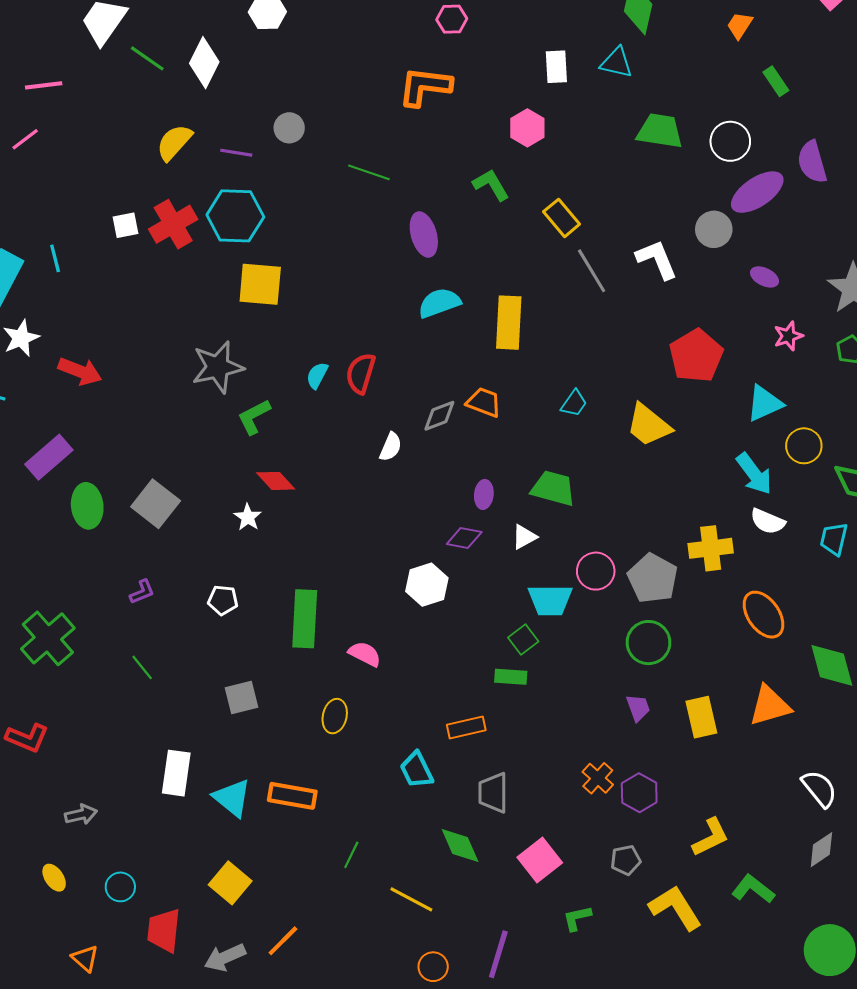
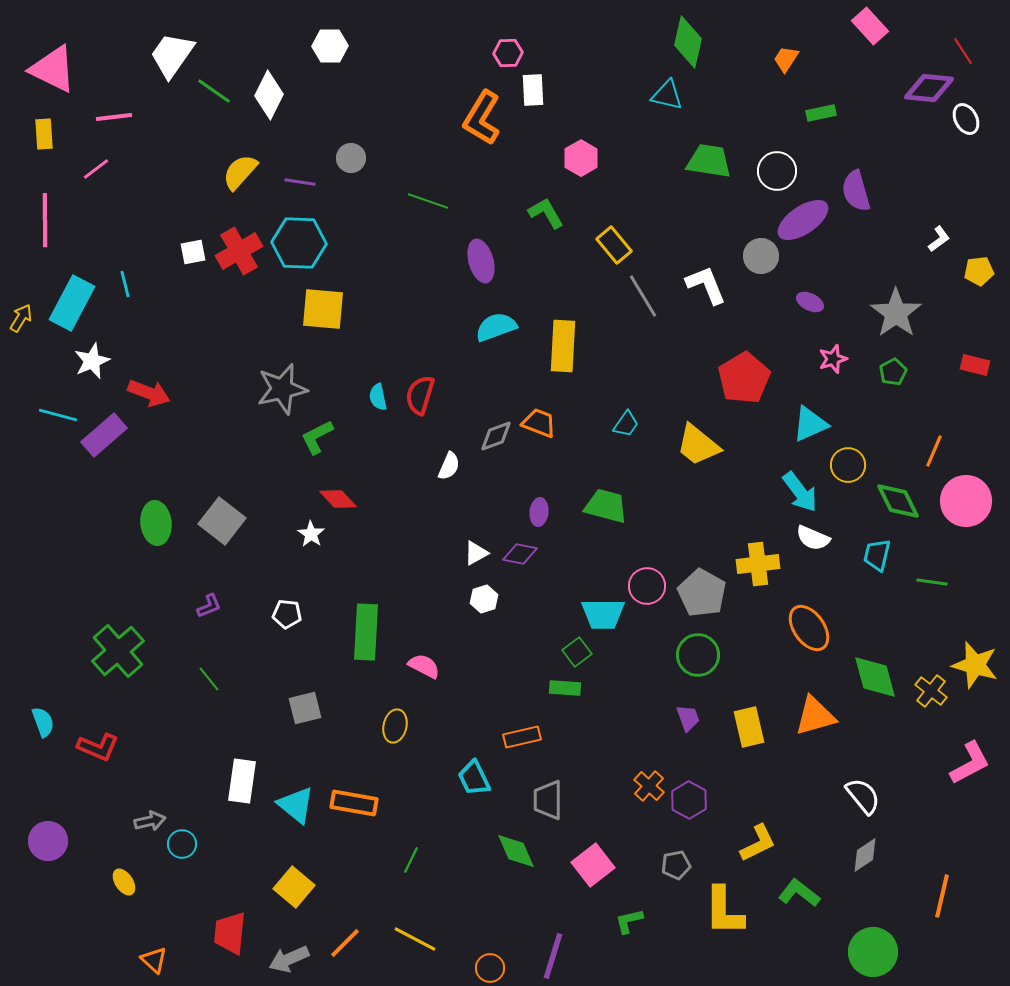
white rectangle: (556, 67) -> (533, 90), moved
green rectangle: (776, 81) -> (821, 113), turned -68
orange L-shape: (425, 86) -> (482, 118), turned -66
cyan semicircle: (317, 375) -> (378, 397), turned -40
purple rectangle: (49, 457) -> (104, 435), moved
white triangle: (524, 537) -> (476, 553), moved
white hexagon: (427, 585) -> (484, 599), size x0.7
cyan circle: (120, 887) -> (182, 844), moved
yellow line: (411, 899) -> (415, 939), moved
yellow L-shape: (675, 908) -> (724, 911), turned -148

